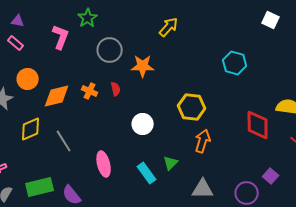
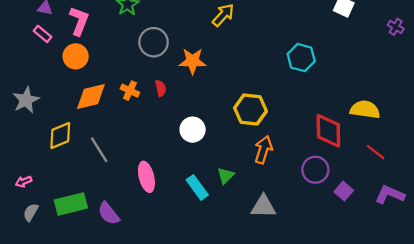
pink L-shape: (61, 37) -> (79, 21), moved
orange circle: (28, 79) -> (76, 56), moved
purple circle: (247, 193) -> (315, 170), moved

